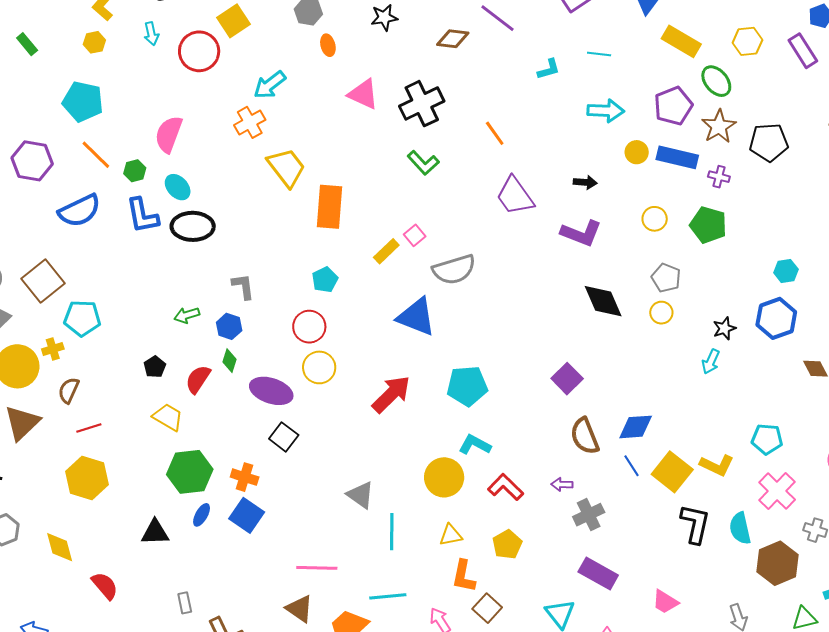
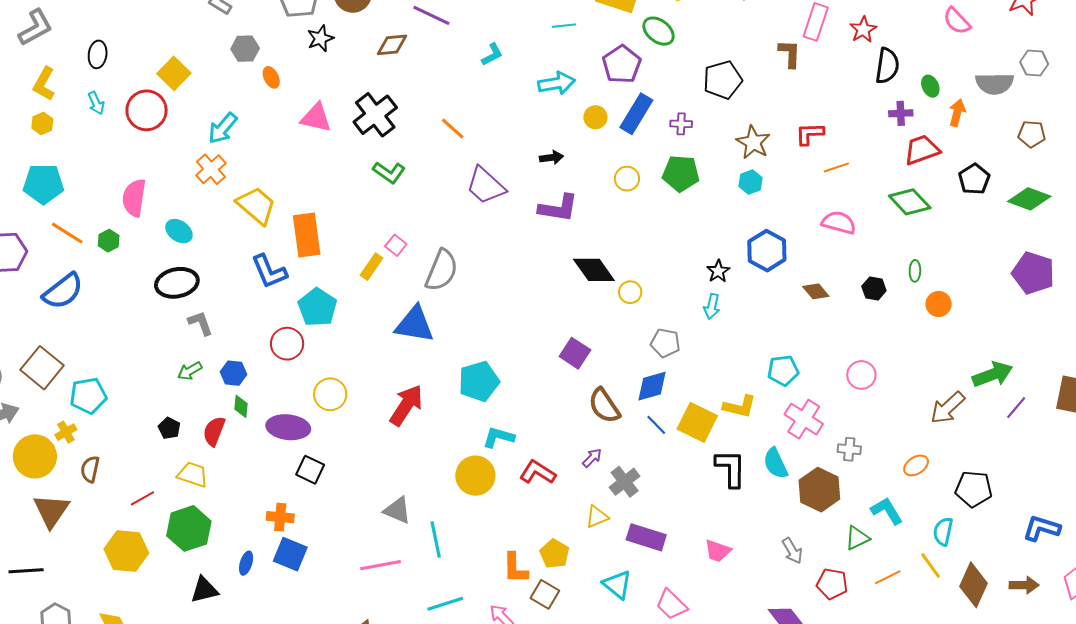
cyan line: (599, 54) -> (564, 26), moved
brown star: (719, 126) -> (753, 142), moved
blue rectangle: (677, 157) -> (636, 114), turned -60
cyan ellipse: (178, 187) -> (179, 231), moved
blue L-shape: (142, 215) -> (269, 271), moved
gray semicircle: (454, 270) -> (442, 270), turned -39
cyan hexagon: (786, 271) -> (751, 182), moved
gray pentagon: (666, 278) -> (665, 343), moved
cyan pentagon: (325, 280) -> (317, 307), size x1.5
gray L-shape: (243, 286) -> (200, 323), moved
yellow circle: (661, 313) -> (630, 292), moved
red circle: (309, 327) -> (287, 344), moved
red line: (89, 428) -> (142, 498), moved
green hexagon: (190, 472) -> (189, 528), moved
purple arrow: (562, 484) -> (592, 458), turned 145
yellow triangle: (451, 535) -> (597, 517), moved
yellow pentagon: (507, 544) -> (555, 554), moved
pink line: (317, 568) -> (381, 565), moved

